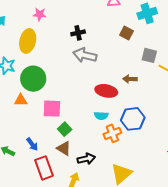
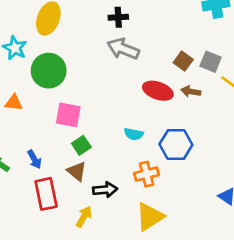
brown square: (126, 33) -> (183, 61), moved
brown arrow: (130, 79) -> (191, 91), moved
red ellipse: (106, 91) -> (158, 91), moved
orange triangle: (21, 100) -> (14, 103), moved
orange cross: (112, 133) -> (147, 174), moved

